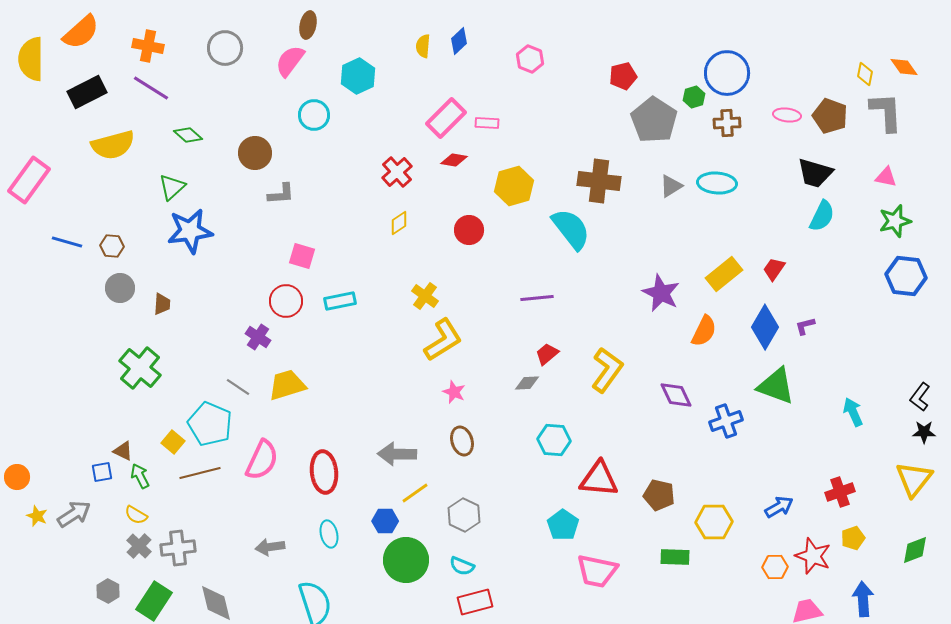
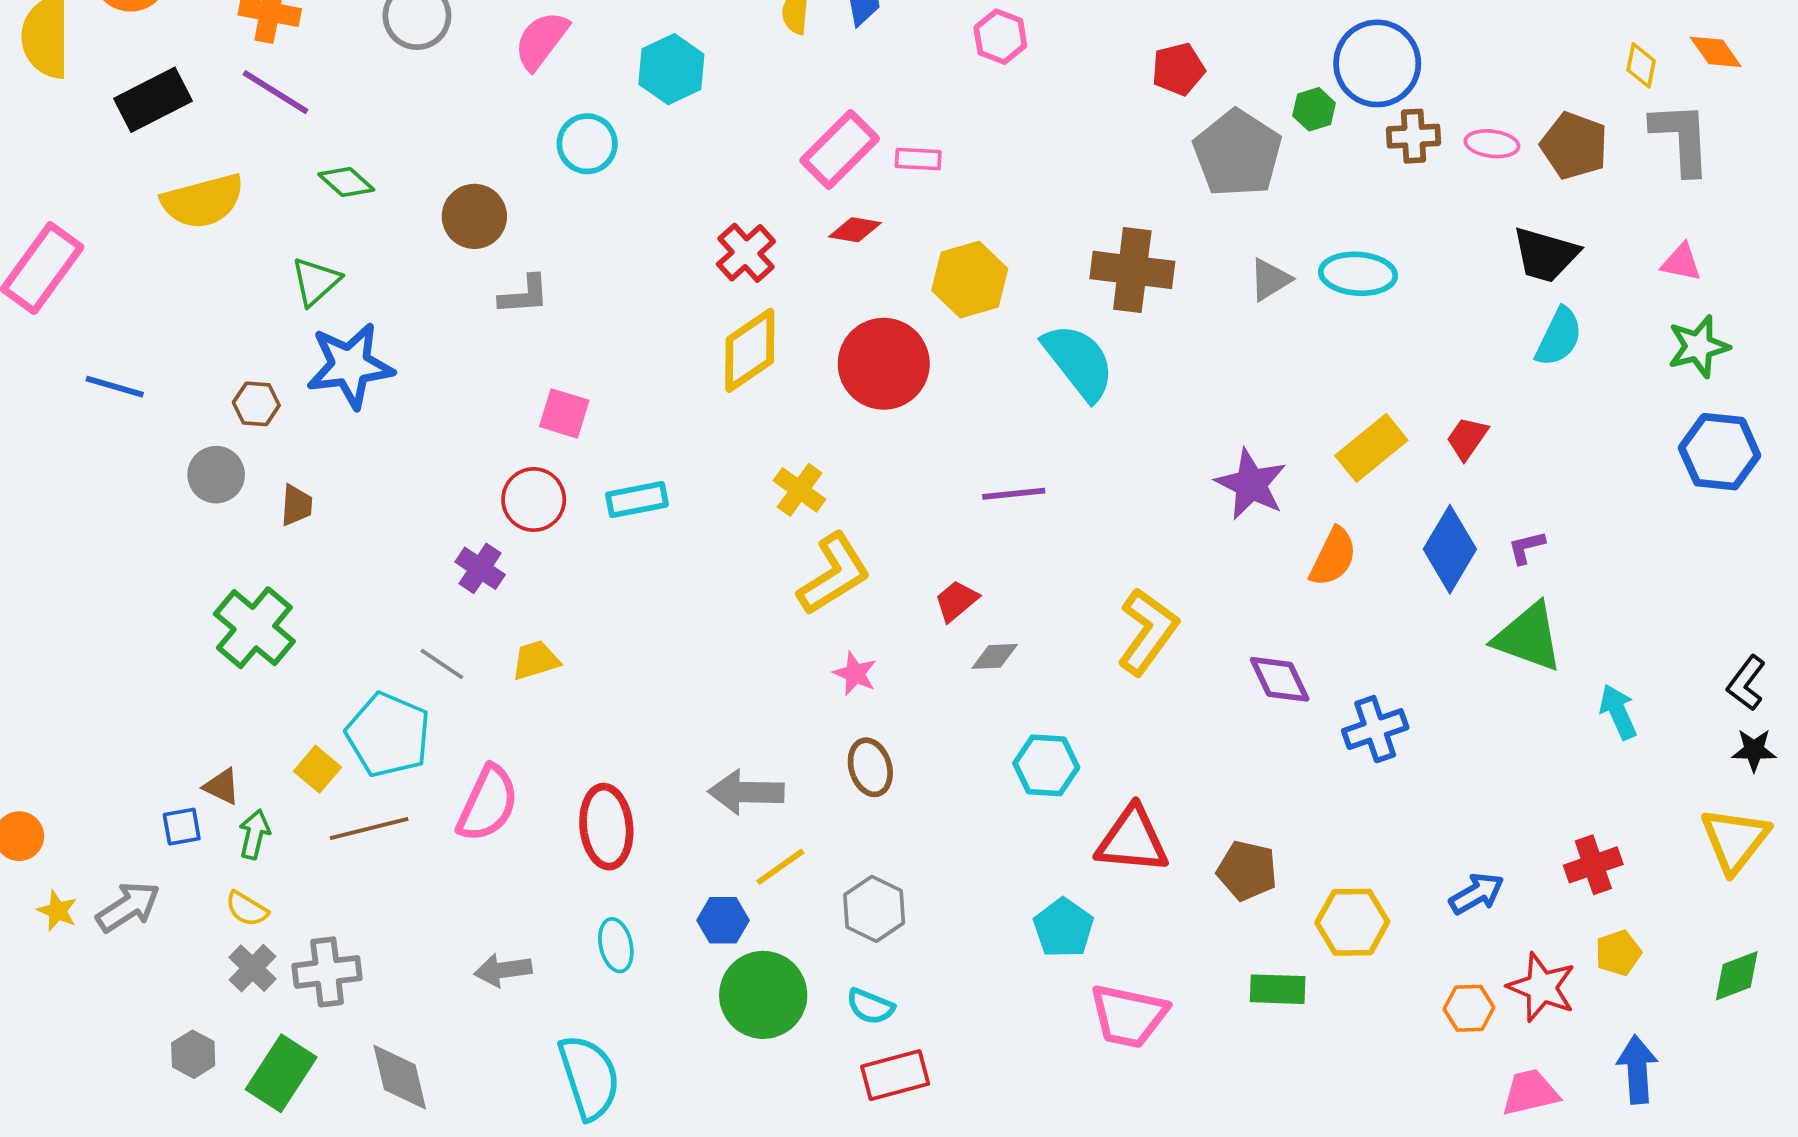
brown cross: (727, 123) -> (1413, 136), moved
yellow diamond: (399, 223) -> (750, 350), size x1.8
red circle: (469, 230) -> (884, 364), size x1.6
brown hexagon: (112, 246) -> (256, 404), moved
red trapezoid: (547, 354) -> (956, 601), moved
yellow trapezoid: (287, 385) -> (536, 660), size x0.7
green triangle: (776, 386) -> (1528, 637), moved
green arrow: (140, 476) -> (254, 834), turned 40

